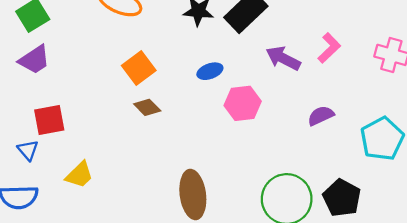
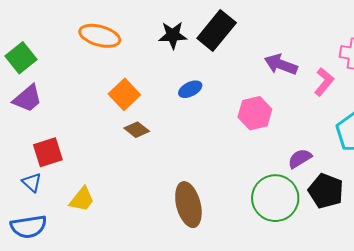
pink L-shape: (329, 48) -> (324, 82), moved
purple arrow: (283, 58) -> (281, 64), moved
pink hexagon: (243, 103) -> (255, 113), moved
purple semicircle: (321, 116) -> (300, 158), moved

